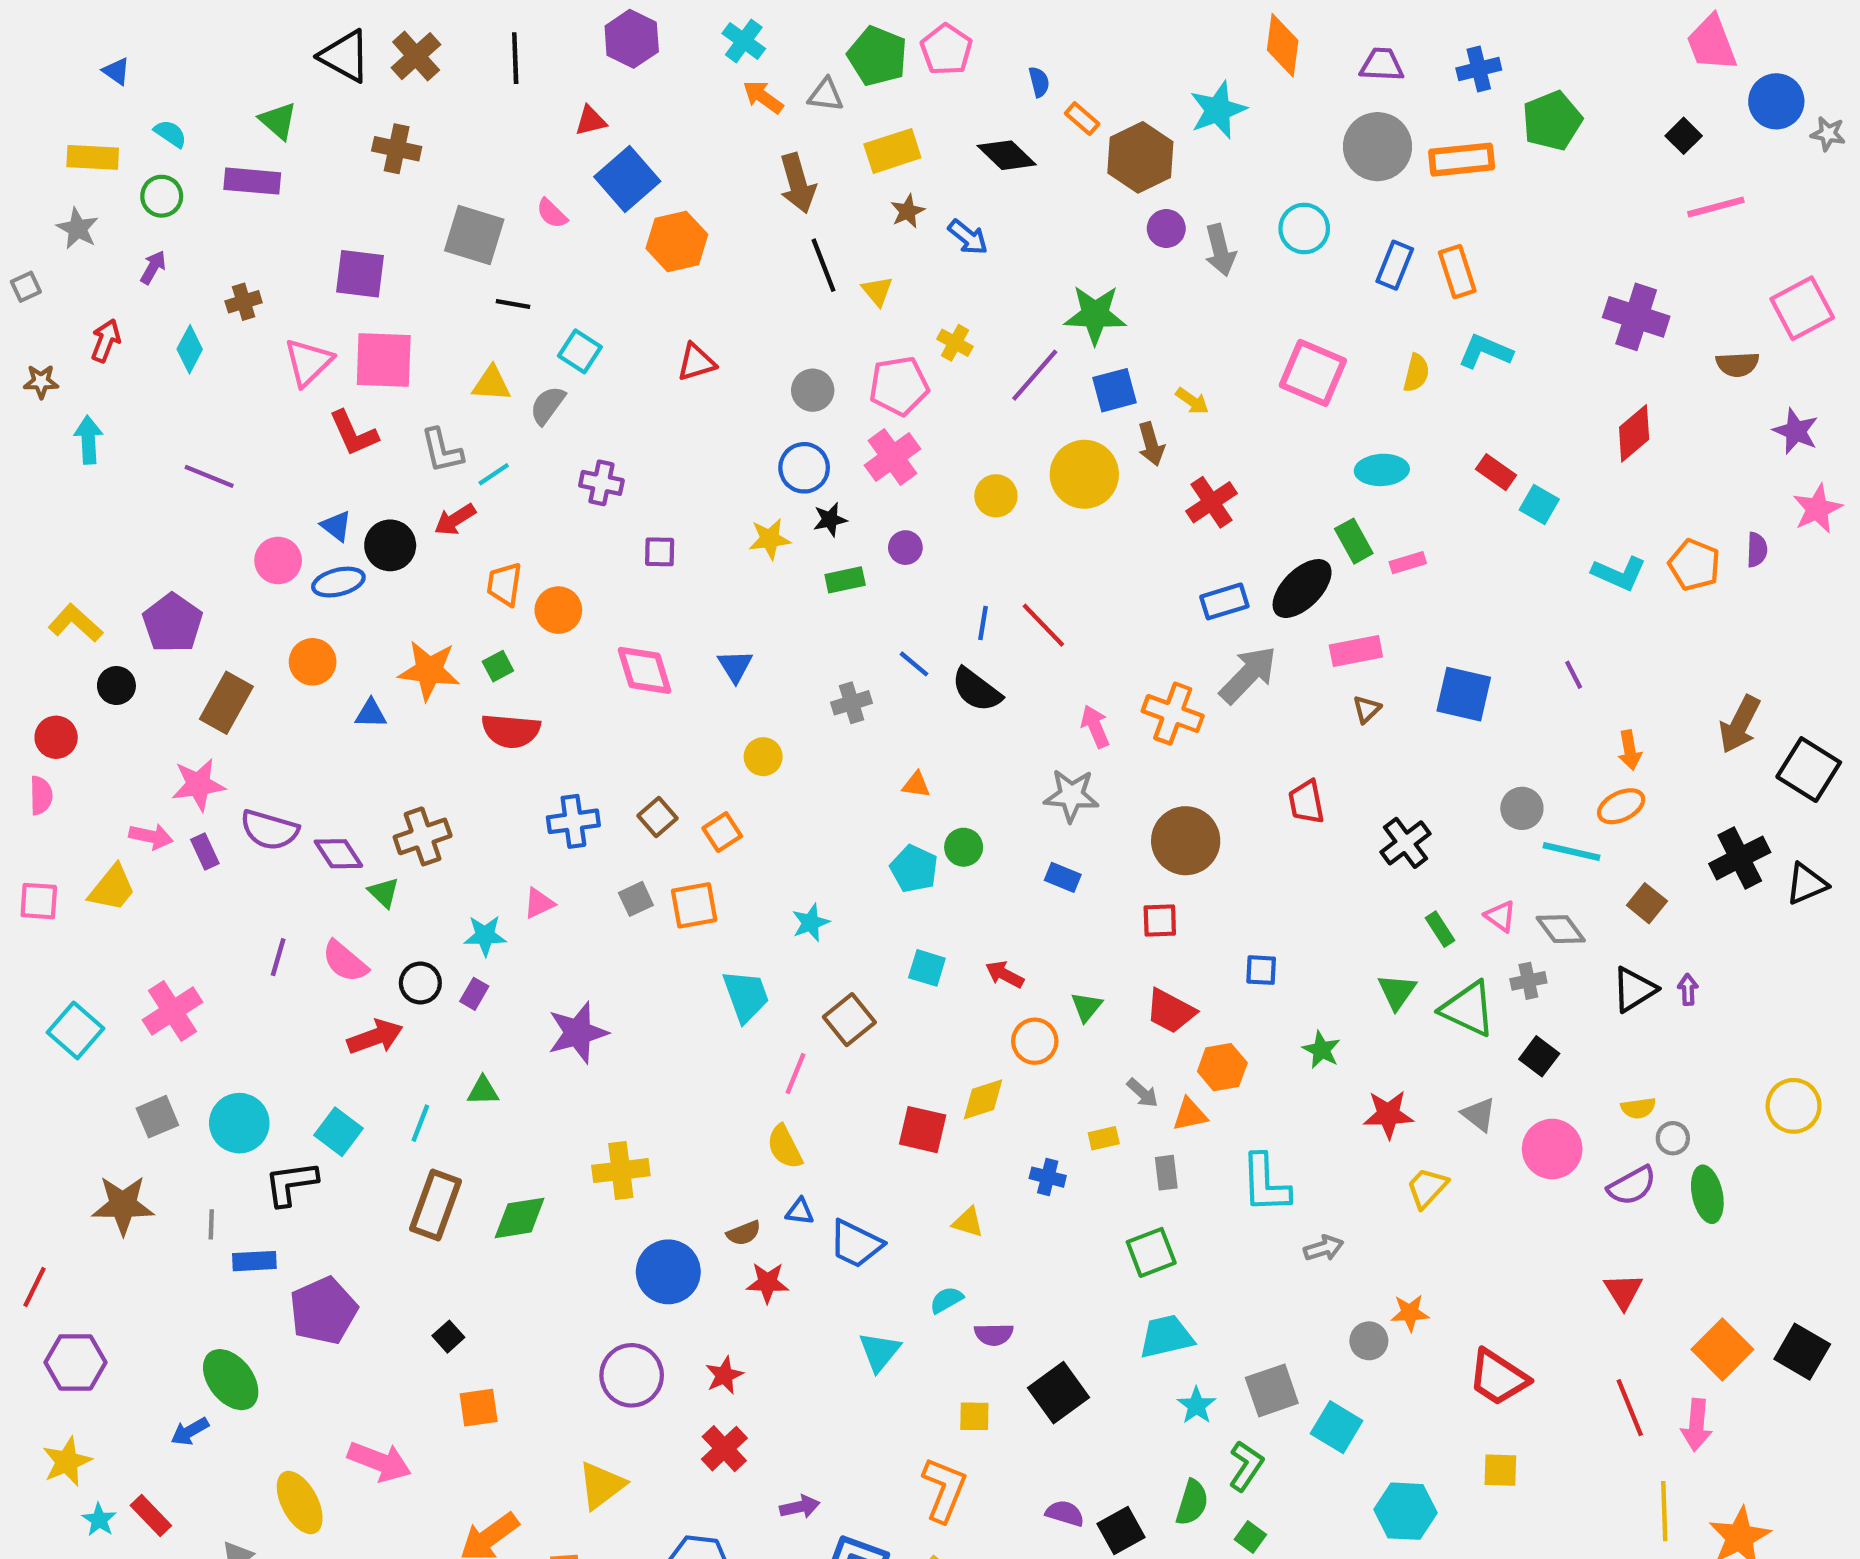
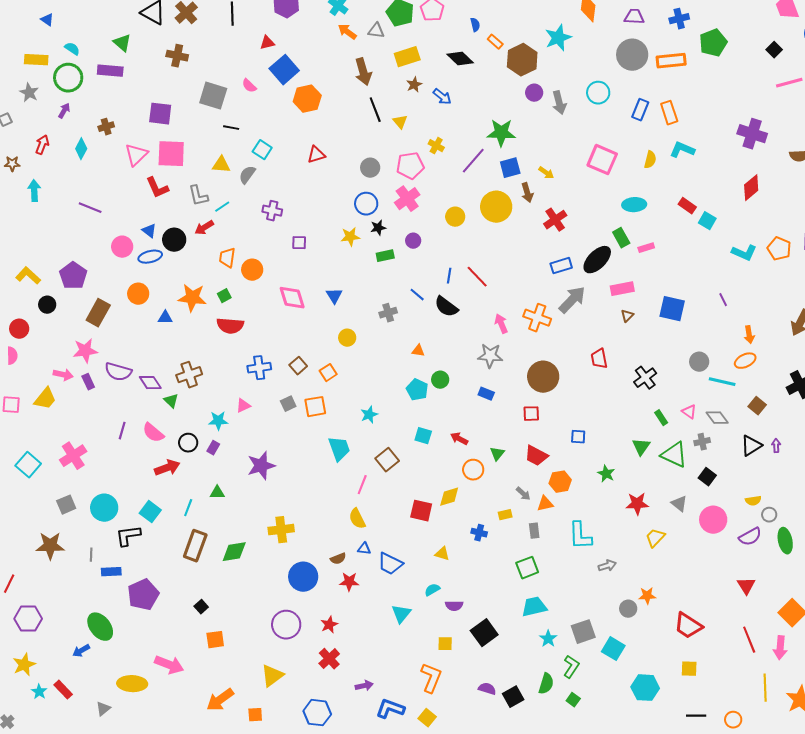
green circle: (162, 196) -> (68, 78), size x1.5
yellow ellipse: (300, 1503) -> (132, 684), turned -60

